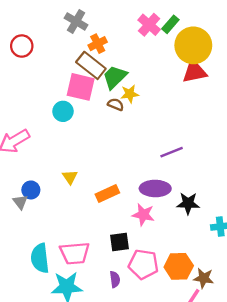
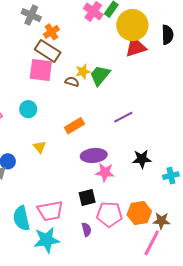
green trapezoid: (115, 77) -> (100, 75), moved
cyan circle: (63, 111) -> (28, 109), moved
purple ellipse: (155, 188) -> (94, 155), moved
orange rectangle: (107, 194) -> (74, 126), moved

